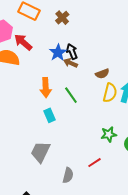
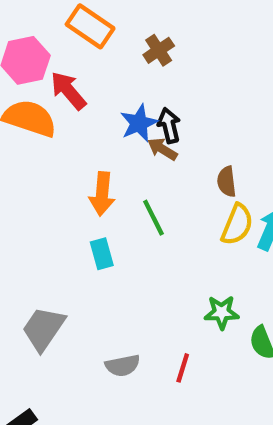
brown semicircle: (102, 74) -> (227, 182), turned 96
gray trapezoid: (40, 152) -> (43, 329), moved
red line: (94, 163) -> (183, 368), turned -48
gray semicircle: (68, 175) -> (123, 366), moved, turned 56

